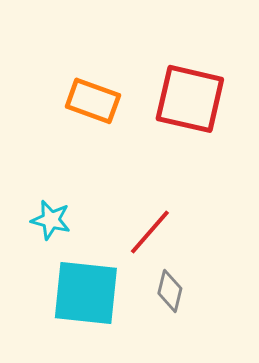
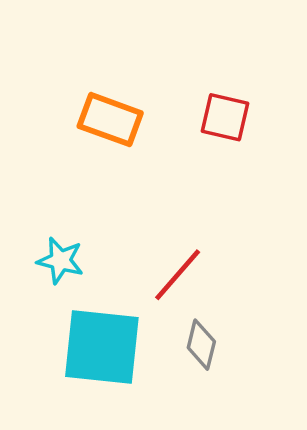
red square: (190, 99) -> (225, 117), size x0.6

